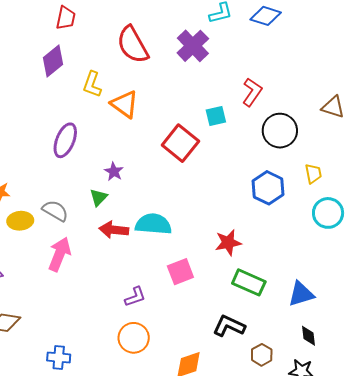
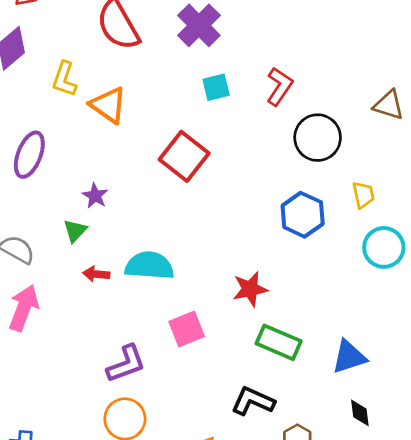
cyan square: (216, 116) -> (216, 87), moved
red arrow: (114, 230) -> (96, 274), size x0.7
purple L-shape: (135, 297) -> (126, 364), size x1.4

